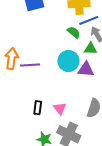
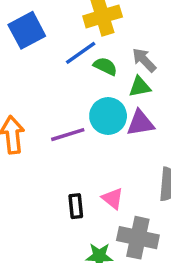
blue line: (89, 20) -> (81, 53), moved
purple line: (30, 65) -> (68, 135), moved

